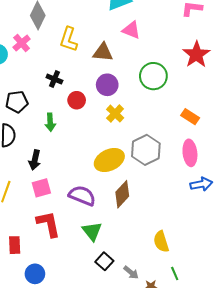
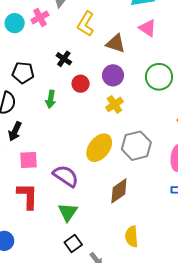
black arrow: (35, 160) -> (15, 131), moved
yellow ellipse: (109, 160) -> (99, 148), turned -40
brown diamond: (122, 194) -> (119, 191), moved

